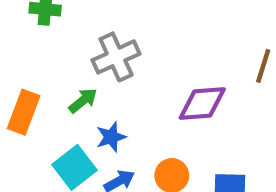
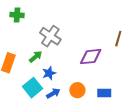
gray cross: (116, 57) -> (50, 36), turned -30

